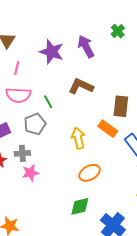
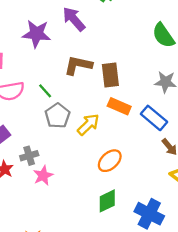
brown rectangle: (121, 106) -> (110, 75), moved
gray pentagon: (35, 124) -> (57, 116), moved
yellow arrow: (78, 138) -> (88, 124), turned 70

